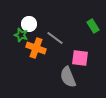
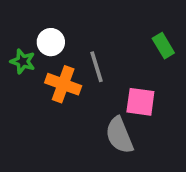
green star: (21, 35) -> (23, 61), moved
gray line: (55, 38) -> (97, 67), turned 36

